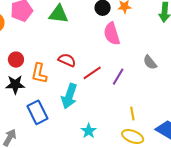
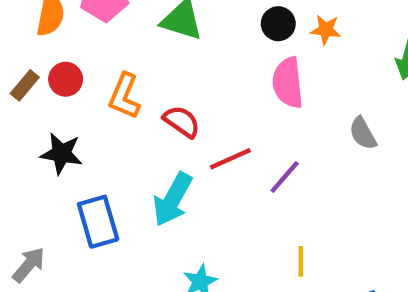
red circle: (16, 60) -> (66, 79), moved
gray semicircle: (150, 62) -> (363, 133), moved
orange L-shape: (39, 73) -> (124, 96), moved

